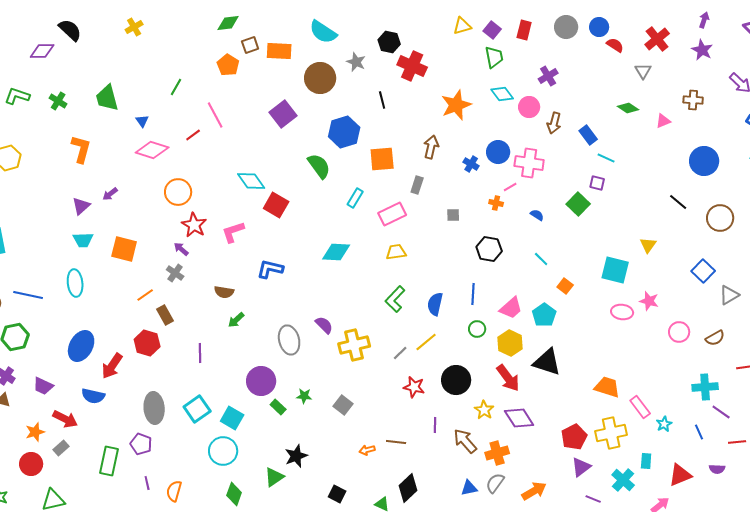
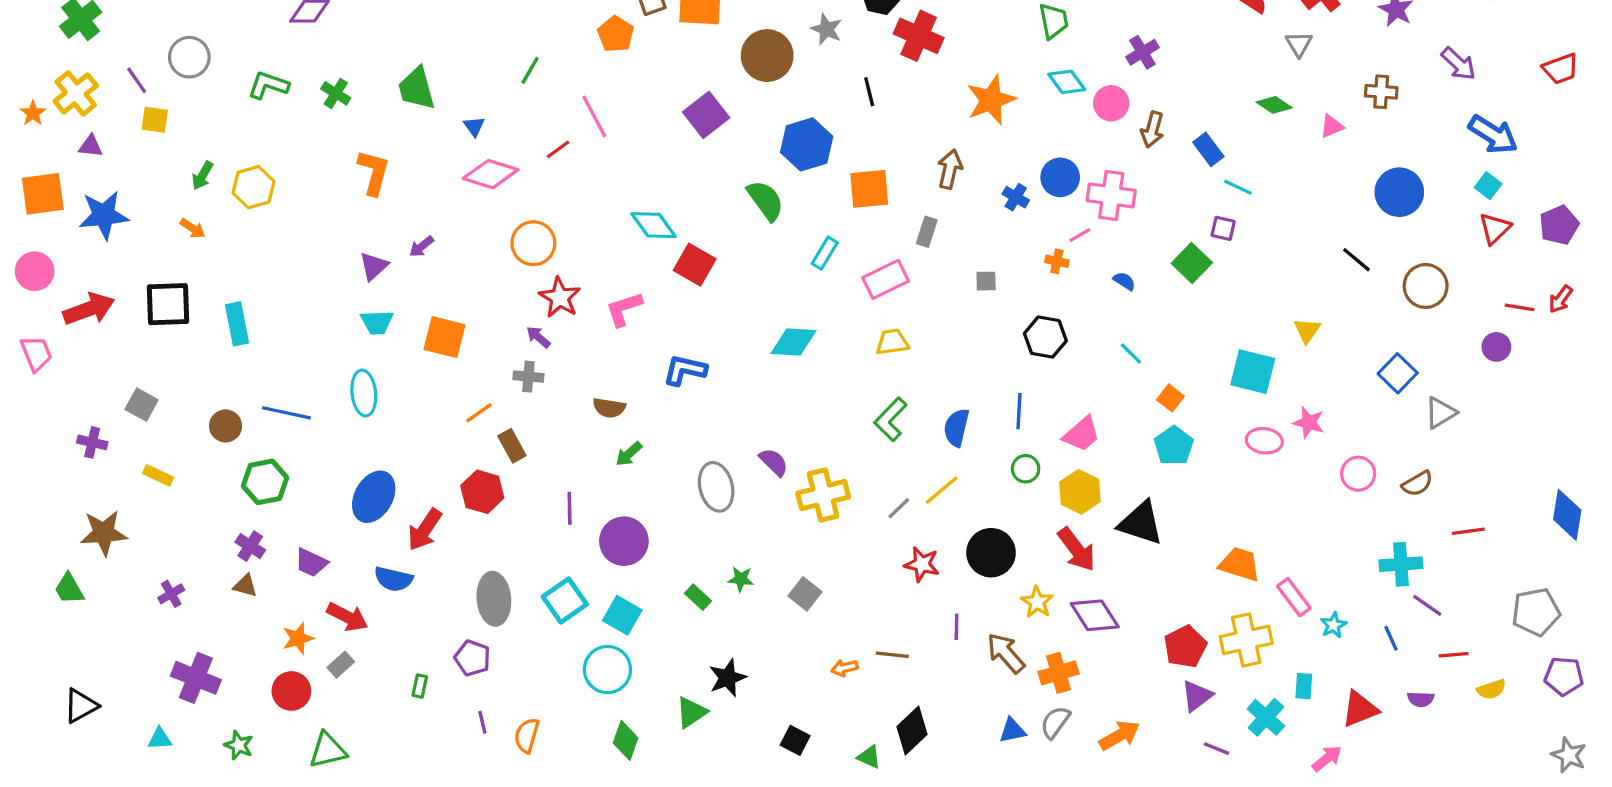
gray cross: (175, 273) -> (528, 377), turned -30
cyan pentagon: (544, 315) -> (1174, 446), moved
purple circle: (261, 381) -> (624, 541), moved
green rectangle: (109, 461) -> (420, 686), size x0.5

